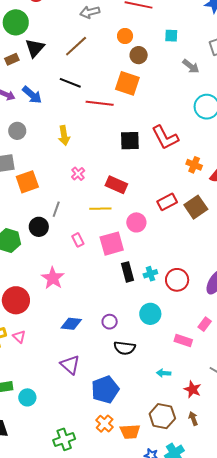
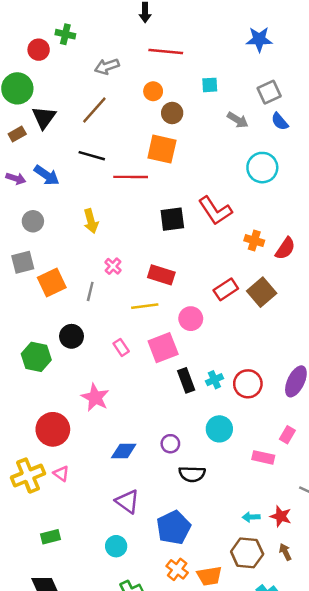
gray line: (56, 209) -> (90, 291), moved
cyan arrow: (164, 373) -> (251, 517), moved
cyan circle: (27, 397) -> (116, 546), moved

